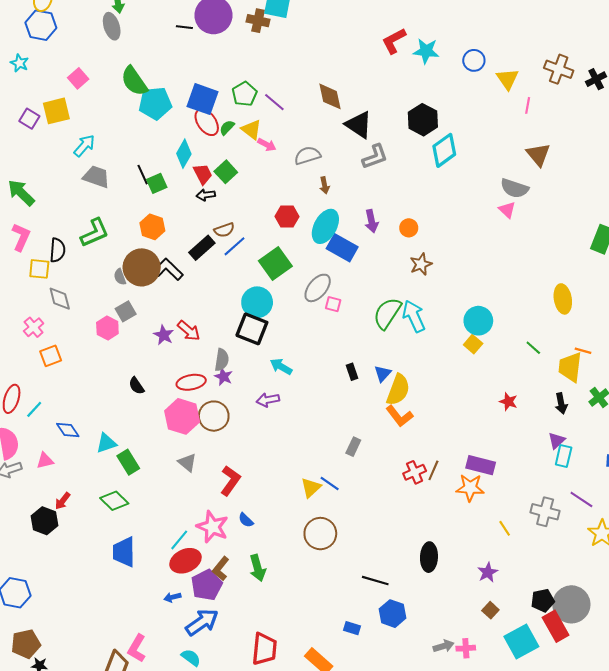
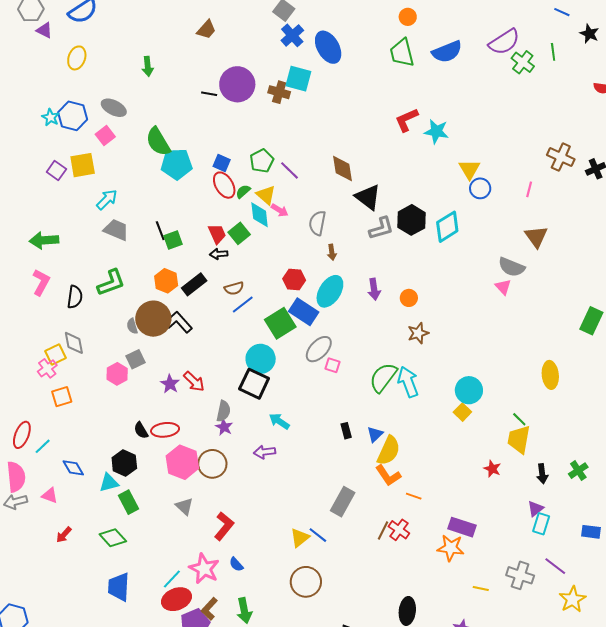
blue hexagon: (41, 25) -> (73, 116), moved
gray ellipse: (112, 26) -> (114, 108), moved, turned -50
blue circle: (474, 60) -> (480, 188), moved
yellow triangle: (507, 79) -> (470, 169), moved
blue square: (203, 99) -> (222, 163), size x0.6
black hexagon: (423, 120) -> (411, 220), moved
cyan diamond: (184, 154) -> (260, 215), moved, turned -40
gray semicircle: (307, 155) -> (317, 223), turned -65
green arrow: (21, 193) -> (44, 240), turned -52
black rectangle: (202, 248) -> (194, 284), moved
blue rectangle: (342, 248) -> (304, 312), moved
yellow square: (39, 269) -> (56, 355), moved, turned -35
orange line: (583, 351) -> (414, 496), moved
yellow trapezoid: (570, 367) -> (519, 439), moved
red ellipse: (191, 382) -> (165, 430), moved
gray rectangle: (353, 447) -> (343, 502), size x1.6
pink triangle: (45, 461) -> (50, 495), turned 30
brown line: (433, 470) -> (383, 530), moved
red cross: (415, 472) -> (399, 530), turned -35
black hexagon: (44, 521) -> (124, 463), moved
yellow line: (505, 528) -> (481, 589), turned -49

